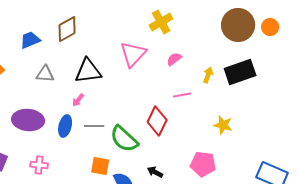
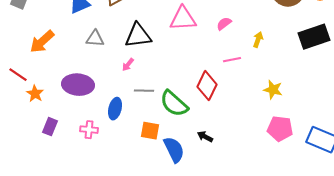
pink triangle: (133, 54) -> (183, 19), turned 44
black rectangle: (240, 72) -> (314, 37), moved
blue ellipse: (65, 126) -> (115, 109), moved
pink pentagon: (203, 164) -> (280, 129), moved

